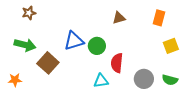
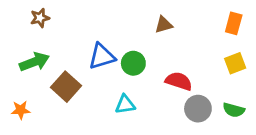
orange rectangle: (159, 18) -> (234, 23), moved
green arrow: (25, 45) -> (34, 62), turned -35
red semicircle: (117, 63) -> (179, 81), moved, turned 102
cyan triangle: (101, 81) -> (125, 104), moved

